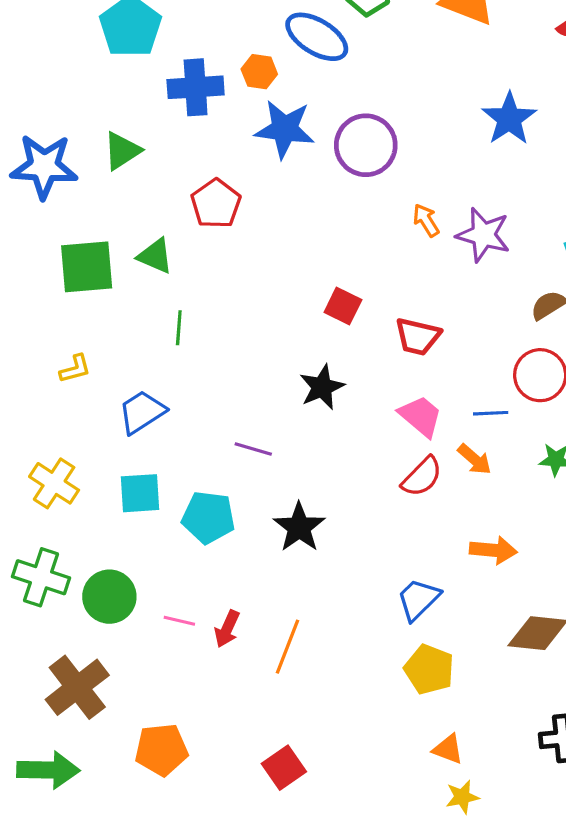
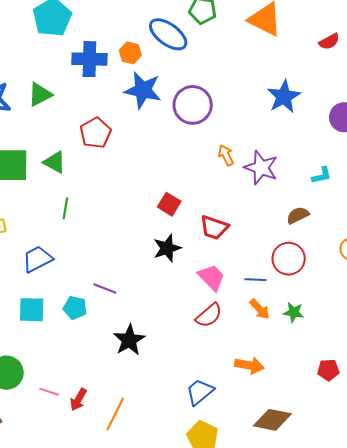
black star: (322, 387) -> (167, 248), moved
orange arrow: (475, 459) -> (260, 309), moved
cyan pentagon: (208, 517) -> (75, 308), moved, size x0.7

